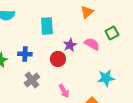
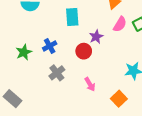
pink semicircle: (92, 44) -> (120, 24), moved, turned 91
blue cross: (25, 54) -> (50, 46), turned -32

